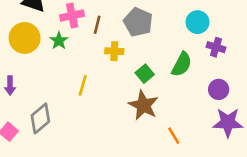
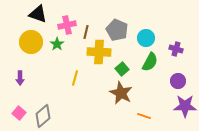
cyan circle: (197, 22) -> (146, 38), moved
yellow cross: (114, 51) -> (99, 52), size x1.6
gray diamond: (40, 118) -> (43, 116), moved
orange line: (174, 136) -> (144, 116), turned -40

